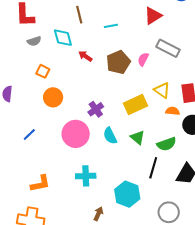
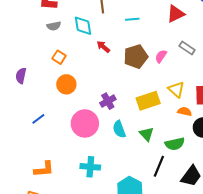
gray rectangle: (168, 48) -> (187, 48), size x0.7

